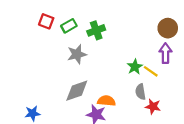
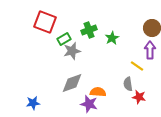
red square: (46, 21) -> (45, 22), size x1.6
green rectangle: (69, 26) -> (64, 39), moved
green star: (135, 67) -> (112, 38), moved

